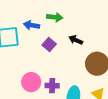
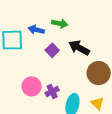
black arrow: (76, 40) -> (79, 48), size x1.5
purple cross: (52, 86) -> (52, 91), turned -32

